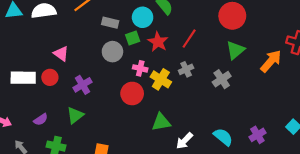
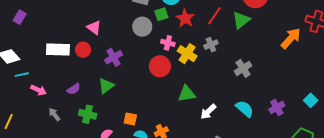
green triangle: (235, 50) -> (241, 20), moved
gray cross: (222, 79) -> (243, 68), moved

